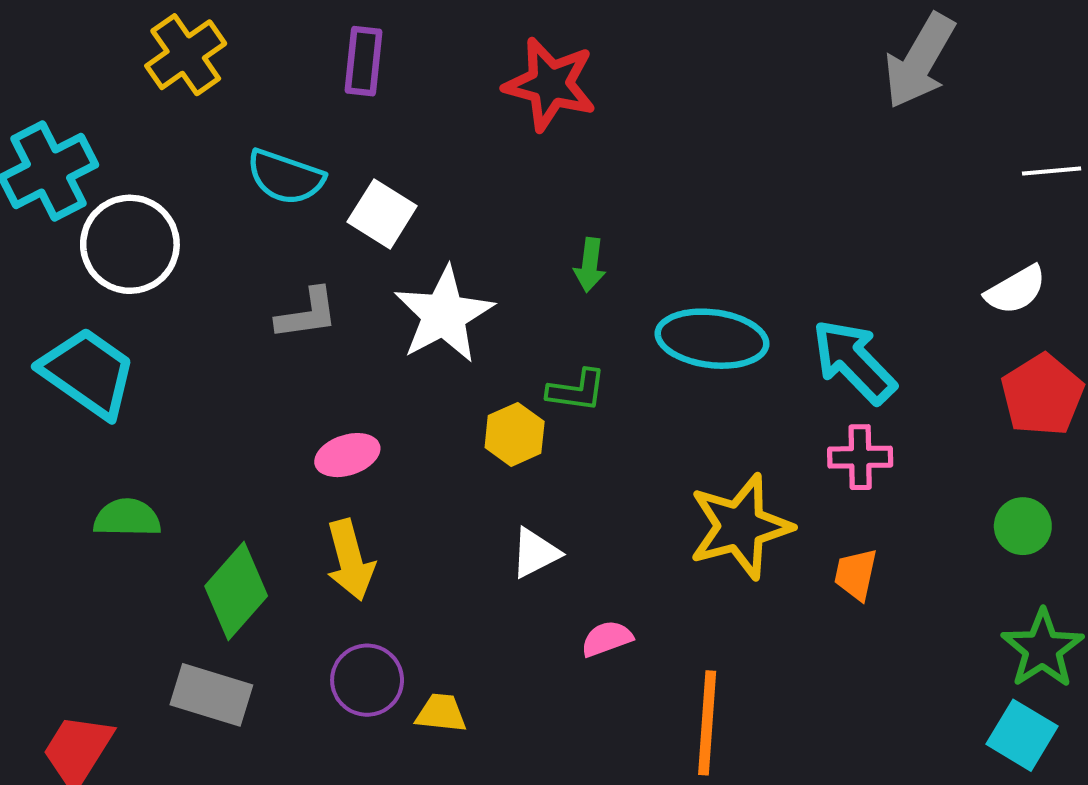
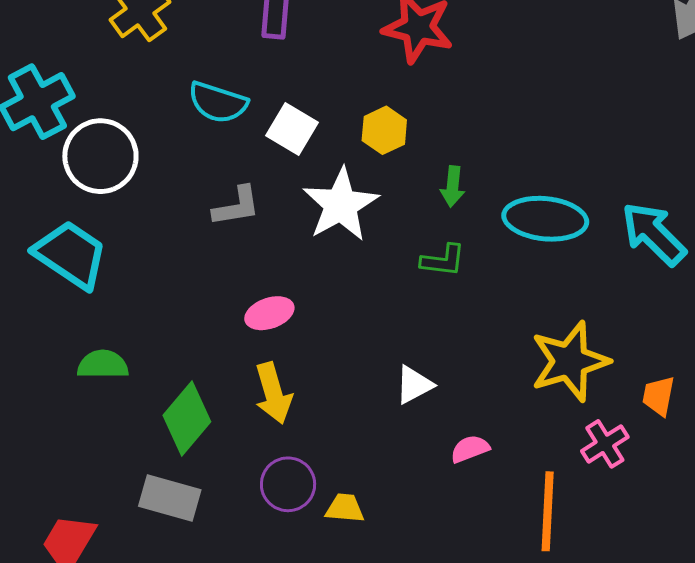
green arrow: (590, 265) -> (453, 186), moved
yellow hexagon: (515, 434) -> (384, 130), moved
pink cross: (860, 457) -> (605, 444), moved, turned -30

